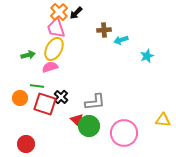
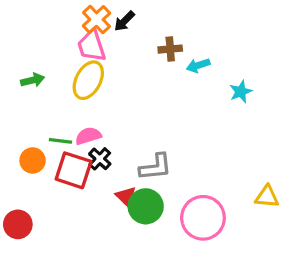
green arrow: (28, 55) -> (33, 80), moved
pink semicircle: (50, 67) -> (88, 136), moved
red circle: (26, 144) -> (18, 224), moved

